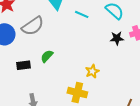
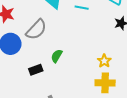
yellow cross: (77, 93) -> (105, 83), moved

